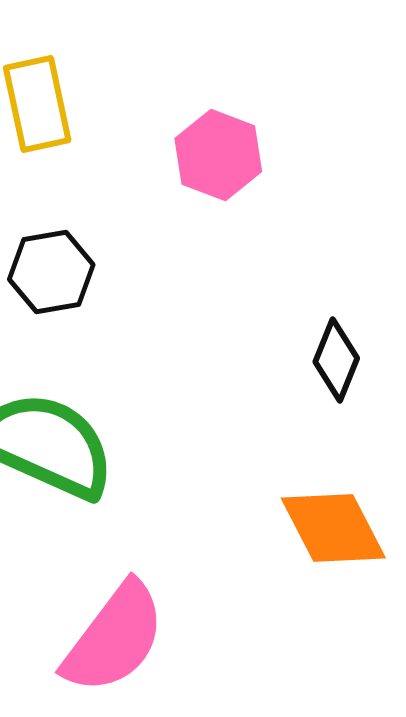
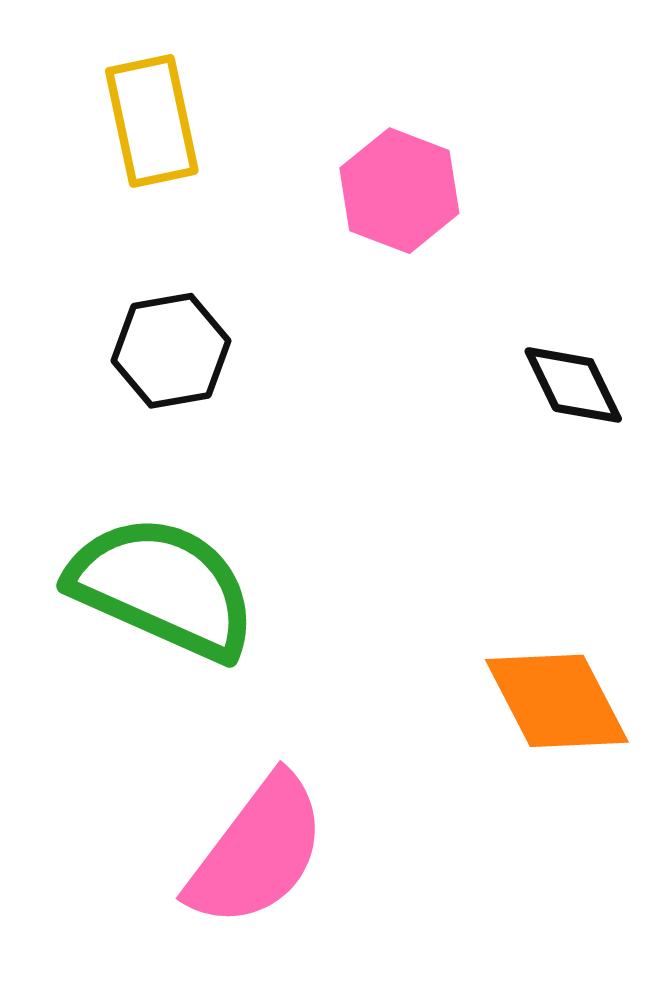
black diamond: (336, 360) -> (573, 385), moved, turned -48

